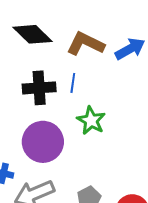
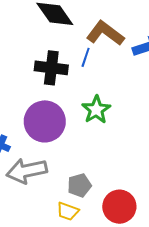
blue line: (73, 83) -> (86, 57), moved

